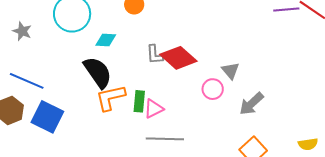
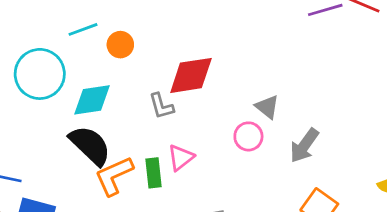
cyan diamond: (106, 40) -> (92, 100), size x1.4
red diamond: (178, 58) -> (191, 75), moved, turned -39
pink triangle: (154, 109) -> (181, 158), moved

